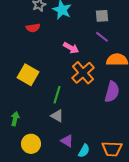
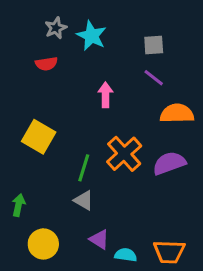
pink arrow: (71, 48) -> (105, 95), turned -119
orange cross: (83, 73) -> (124, 154), moved
purple semicircle: (112, 92) -> (169, 163), turned -125
cyan semicircle: (84, 151) -> (126, 255), turned -112

